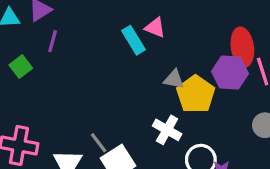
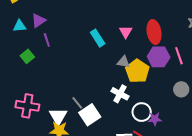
pink triangle: (155, 28) -> (126, 32), moved, turned 40
purple line: (53, 41) -> (47, 40), turned -32
red ellipse: (242, 47) -> (154, 32), moved

